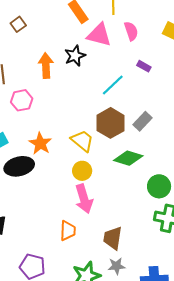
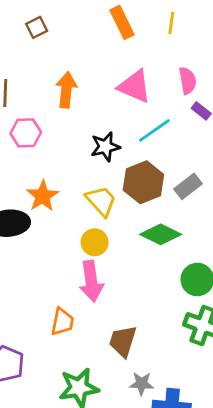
pink semicircle: (131, 31) -> (188, 81), moved
pink triangle: (99, 35) -> (135, 86), moved
black star: (75, 56) -> (105, 147), moved
gray star: (116, 266) -> (142, 384), moved

